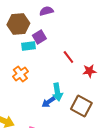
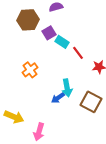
cyan rectangle: (28, 46) -> (62, 42), moved, turned 40

